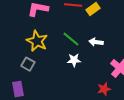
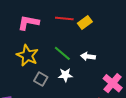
gray square: (28, 64) -> (41, 79), moved

